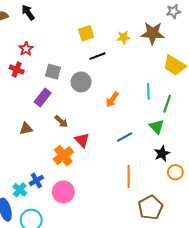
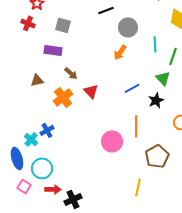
gray circle: (81, 82) -> (128, 27), moved
purple rectangle: (43, 98) -> (53, 50), turned 60
black star: (162, 154) -> (156, 100), moved
orange cross: (63, 156) -> (63, 97), moved
pink circle: (63, 192) -> (112, 141), moved

